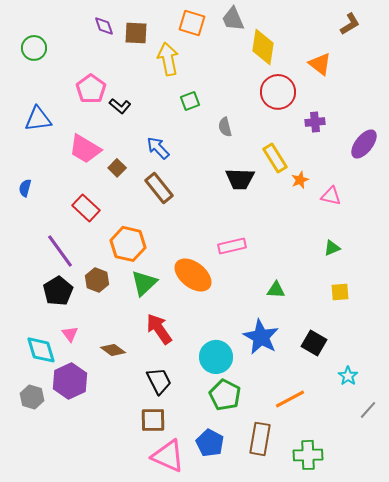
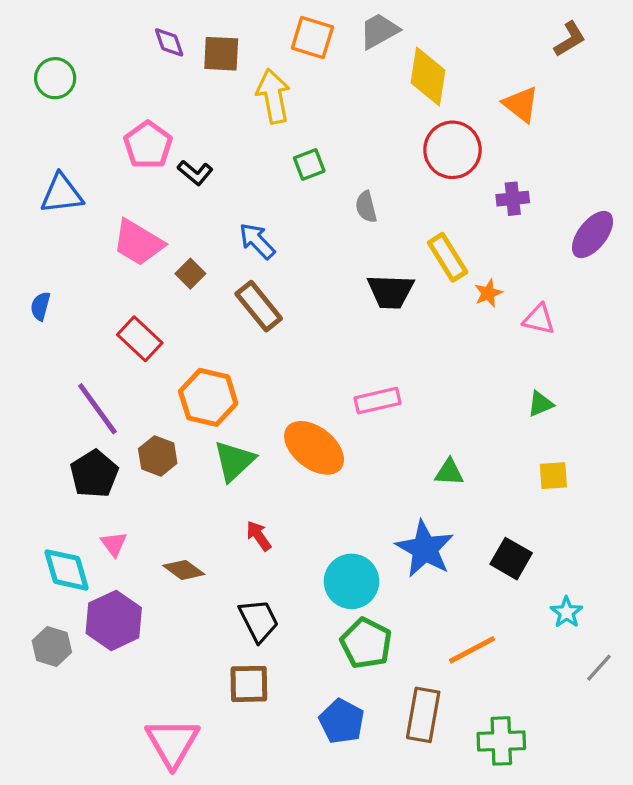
gray trapezoid: (233, 19) -> (379, 31), turned 84
red arrow: (159, 329) -> (259, 536), size x0.6
pink triangle: (168, 456) -> (172, 743), moved, turned 36

